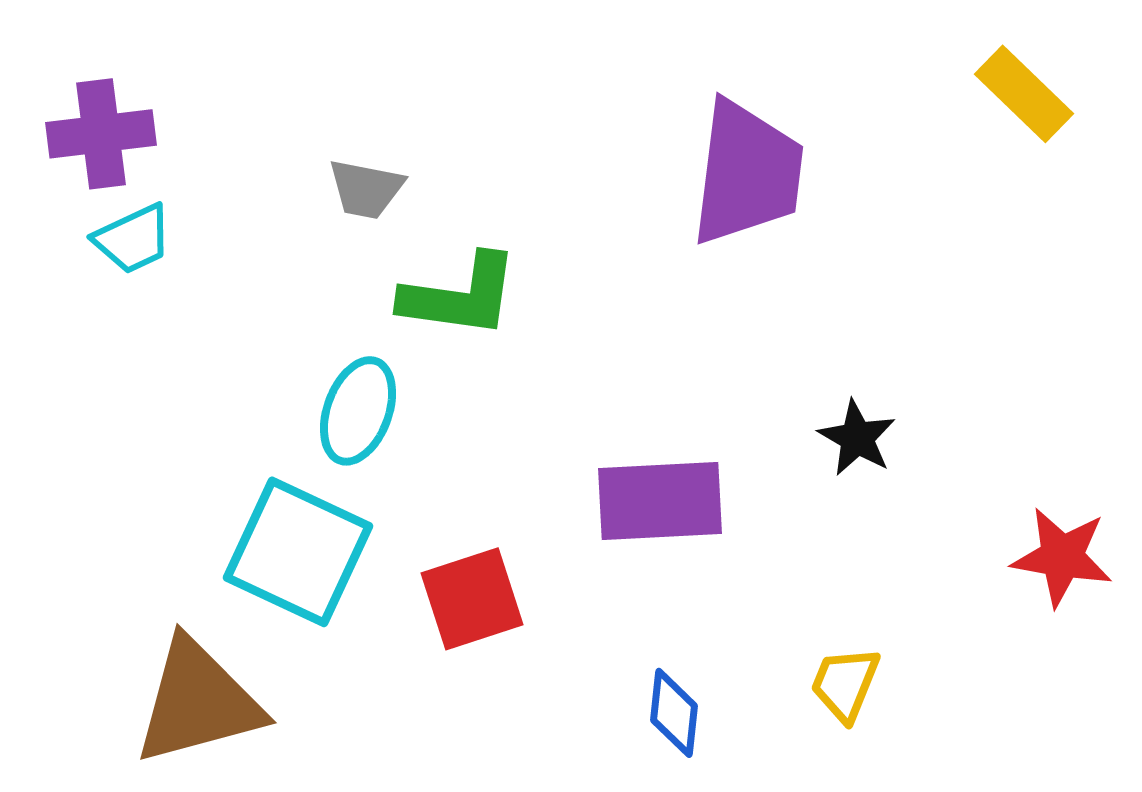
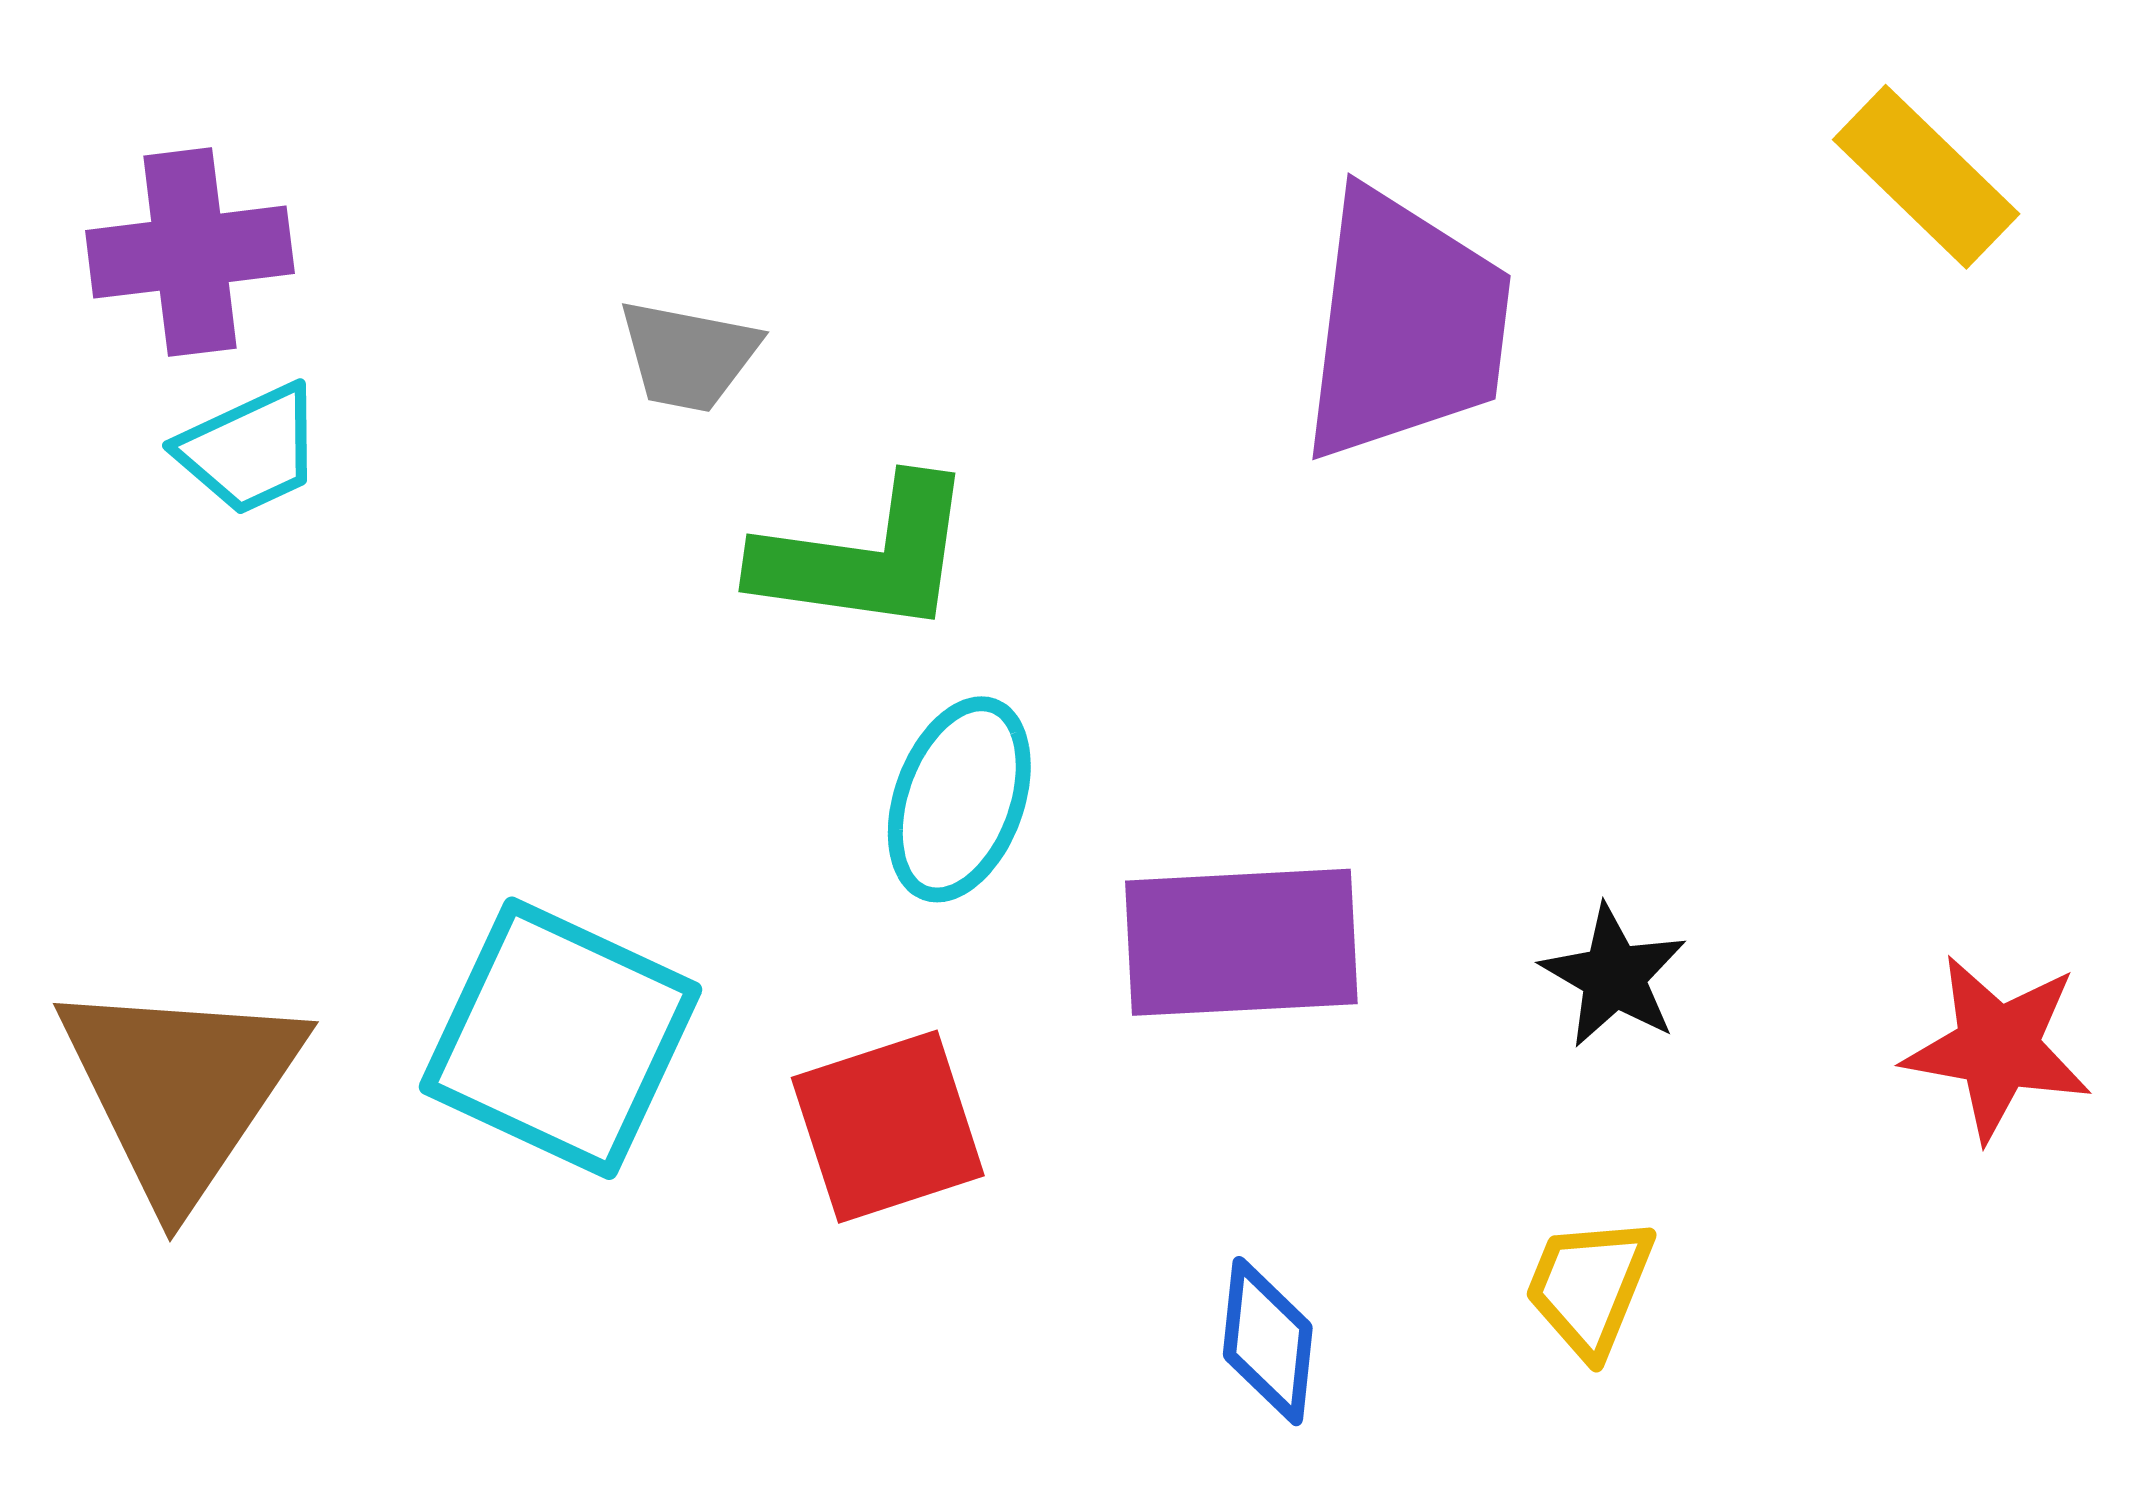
cyan ellipse: (358, 411) -> (959, 799), moved
black star: (857, 438) -> (1614, 976), moved
brown triangle: (198, 702) -> (181, 1089), moved, turned -41

